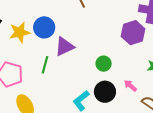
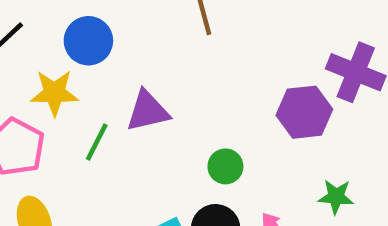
blue circle: (44, 27) -> (88, 41), moved
yellow star: (20, 32) -> (54, 93), moved

